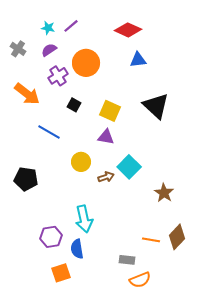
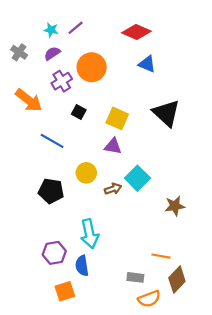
blue triangle: (138, 60) -> (147, 64), turned 30
black pentagon: (26, 179) -> (51, 191), moved
brown star: (164, 193) -> (175, 206), turned 30
brown diamond: (177, 237) -> (177, 280), moved

